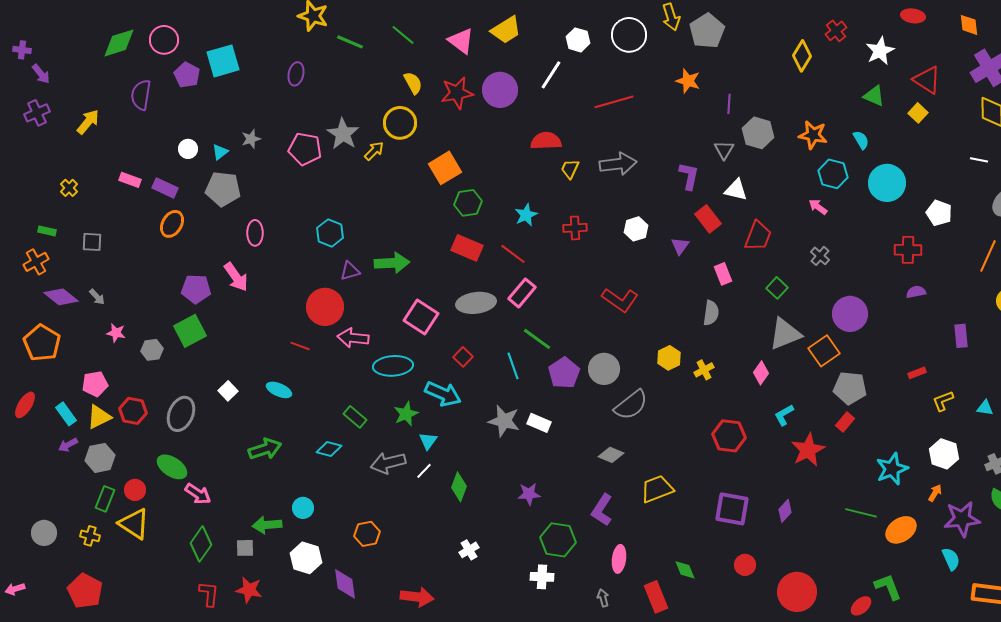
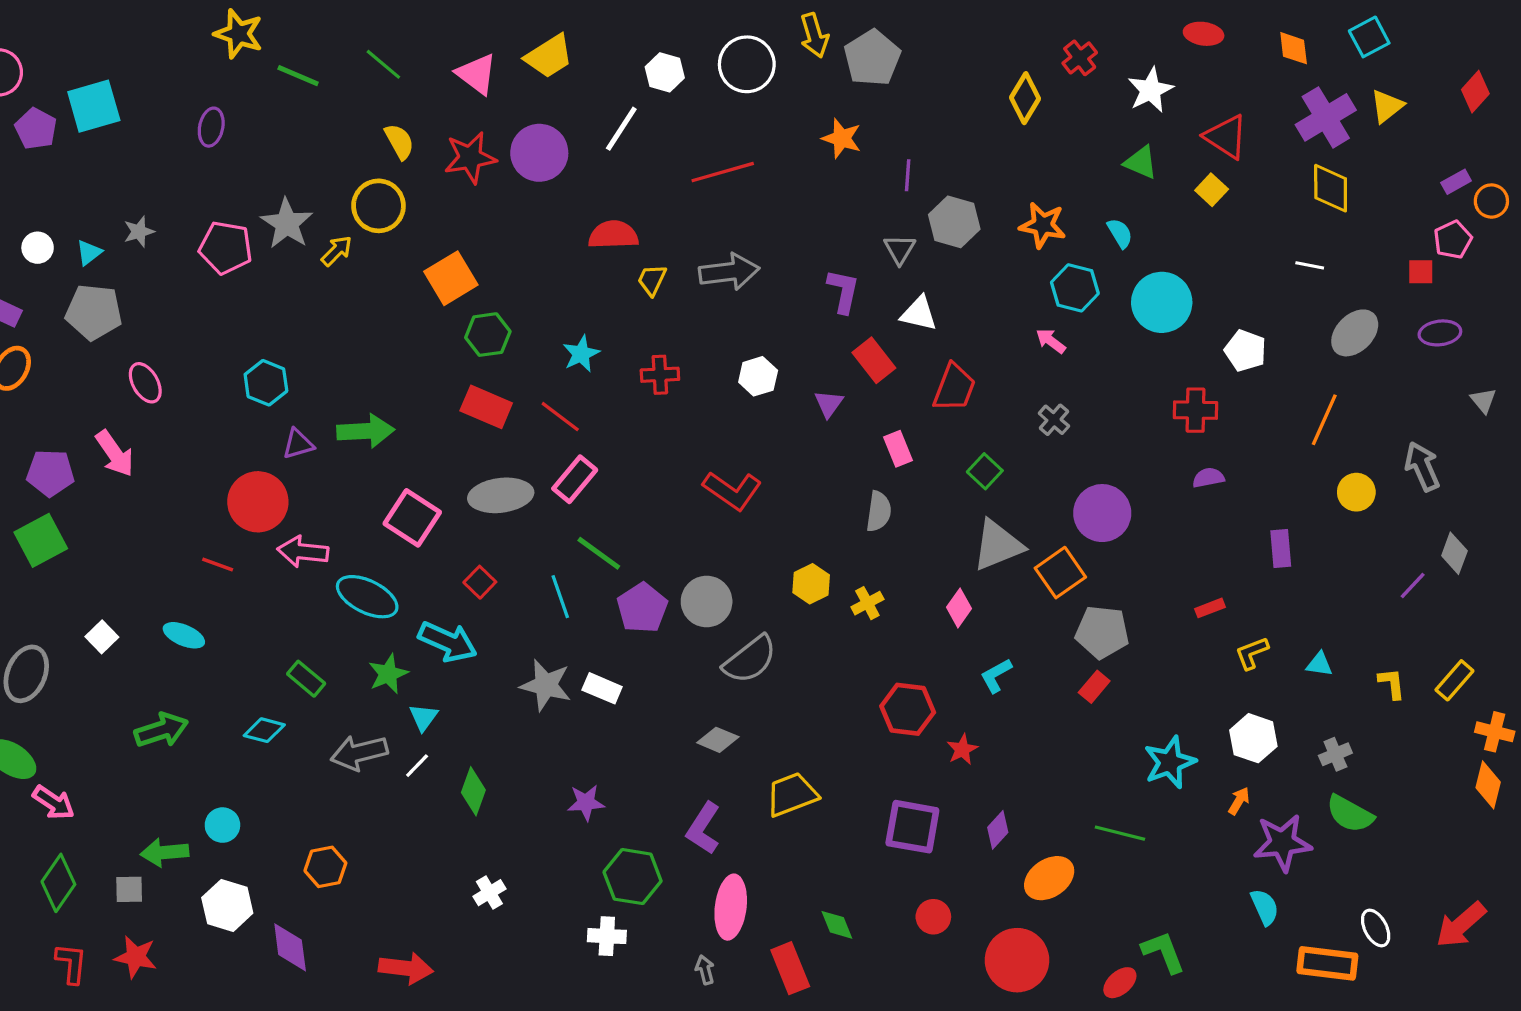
pink ellipse: (255, 233) -> (145, 383), turned -30
cyan ellipse: (393, 366) -> (367, 597), turned 30
red star: (808, 450) -> (962, 749), moved, size x0.6
orange ellipse: (901, 530) -> (1049, 878), moved
pink ellipse: (619, 559) -> (731, 907), size x1.4

